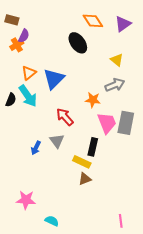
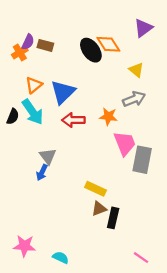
brown rectangle: (12, 20) -> (45, 45), moved
orange diamond: (93, 21) -> (108, 44), moved
red arrow: (65, 117) -> (73, 120), moved, turned -48
gray rectangle: (126, 123) -> (142, 160), moved
gray triangle: (57, 141) -> (48, 156), moved
black rectangle: (93, 147) -> (113, 218), moved
pink star: (26, 200) -> (24, 246), moved
pink line: (121, 221) -> (141, 258), turned -48

